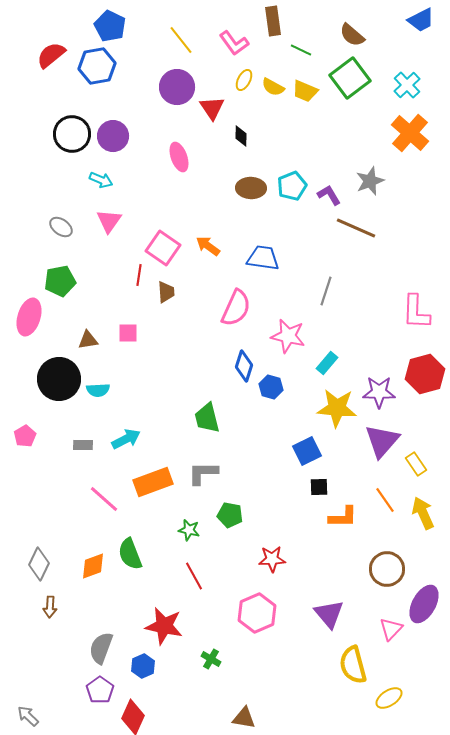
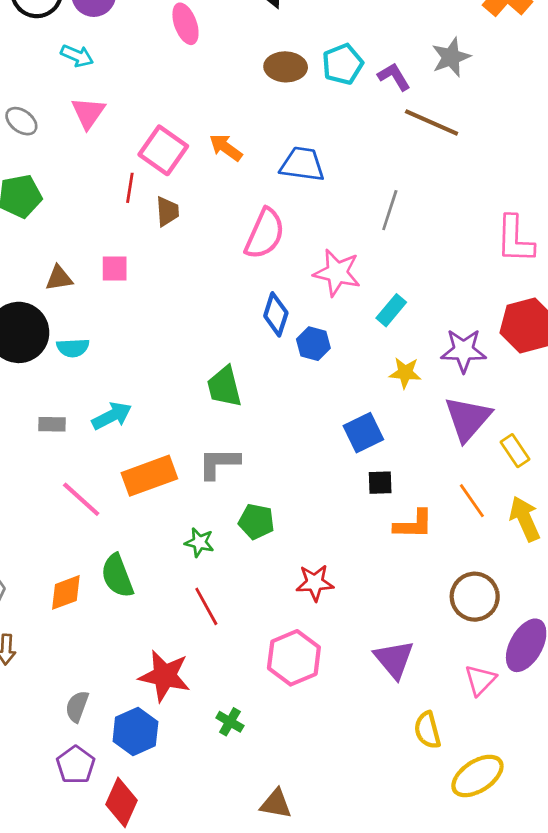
yellow star: (337, 408) -> (405, 373), size x0.6
gray semicircle: (101, 648) -> (77, 706), size x0.7
yellow semicircle: (353, 665) -> (427, 730), size x0.7
blue hexagon: (143, 666) -> (135, 731), size x1.4
yellow ellipse: (389, 698) -> (477, 776), size x1.4

